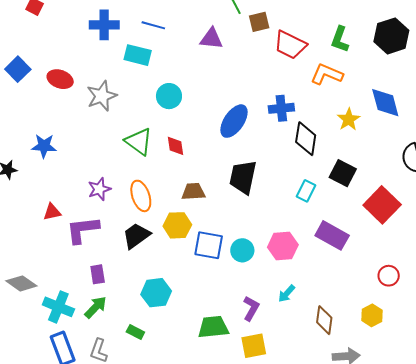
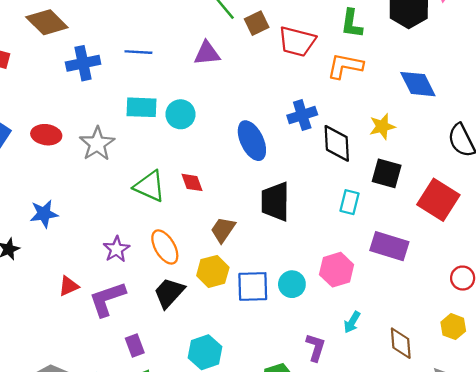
cyan rectangle: (138, 55) -> (141, 107), moved
cyan circle: (169, 96) -> (180, 114), moved
yellow star: (349, 119) -> (382, 126), moved, turned 30
blue ellipse: (234, 121) -> (252, 141), turned -48
brown trapezoid: (193, 192) -> (223, 230), turned -40

